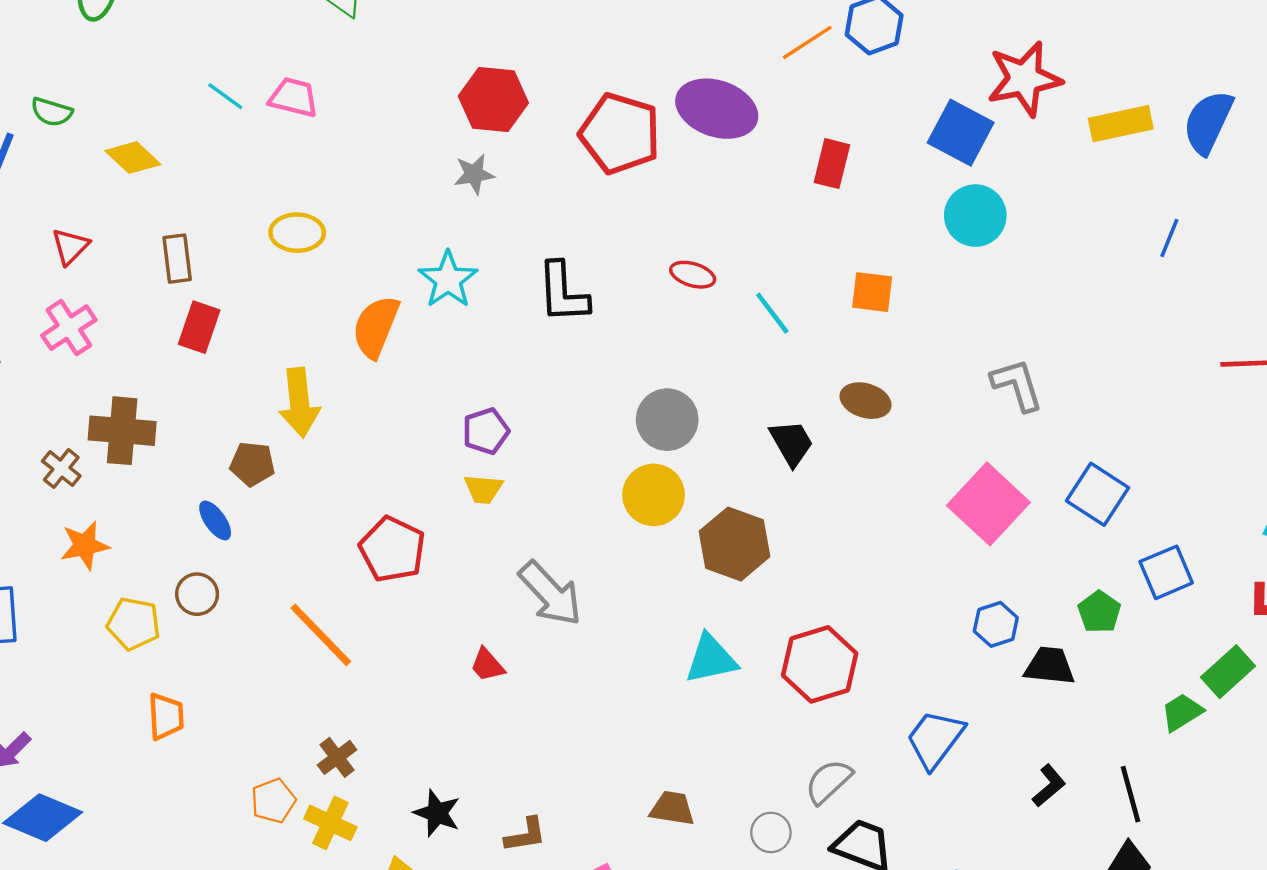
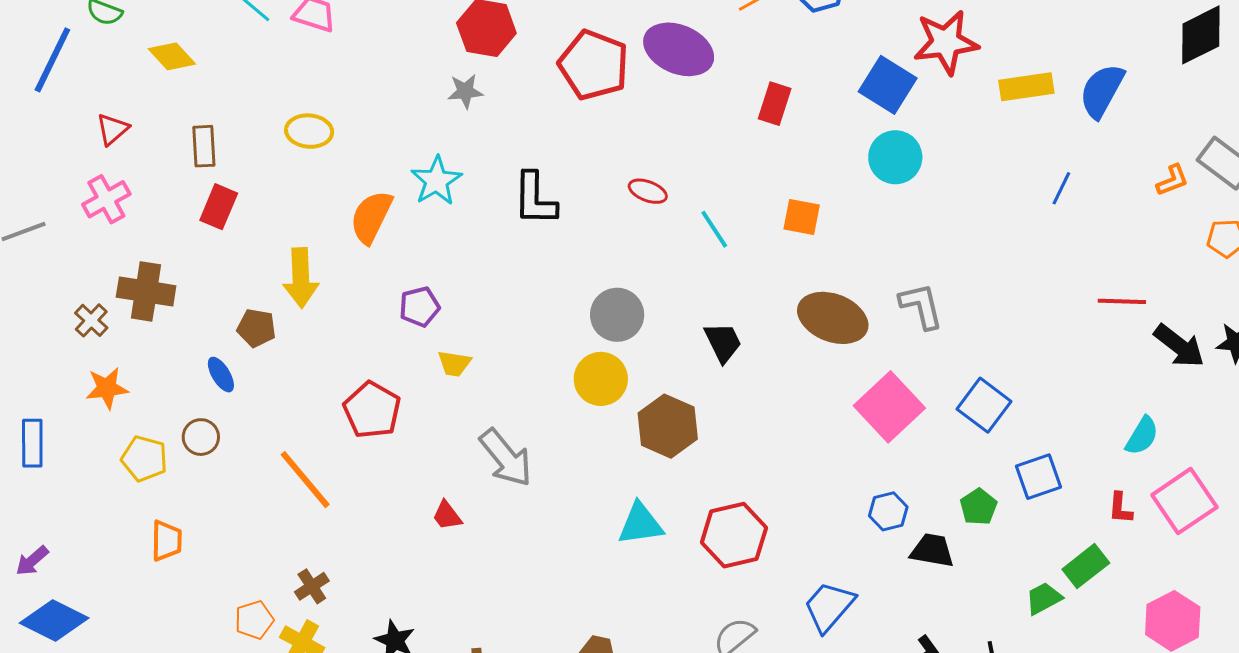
brown ellipse: (866, 401) -> (833, 318), moved, size x1.6
purple pentagon: (486, 431) -> (420, 307), moved

